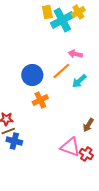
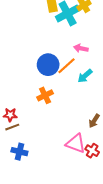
blue circle: (32, 75) -> (48, 65), moved
blue cross: (14, 141) -> (19, 152), moved

